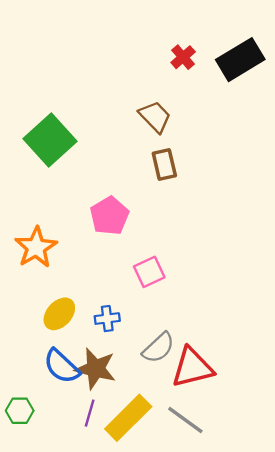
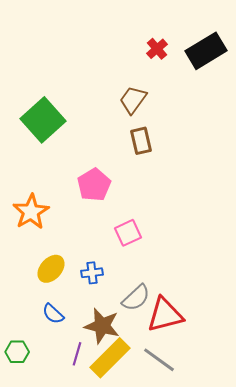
brown trapezoid: (155, 117) -> (133, 100), turned -100
blue semicircle: (62, 366) -> (53, 314), size x0.7
brown star: (95, 369) -> (102, 326), moved

